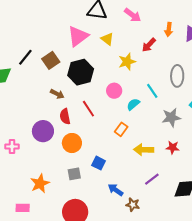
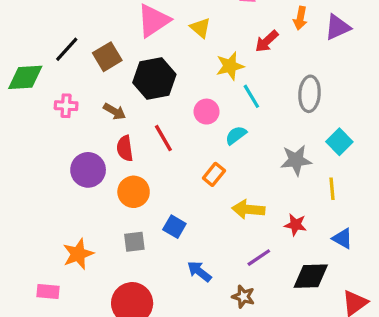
cyan line: (152, 91) -> (251, 96), moved
pink cross: (12, 147) -> (66, 106), moved
red star: (173, 147) -> (295, 225), moved
brown star: (133, 205) -> (243, 297), moved

